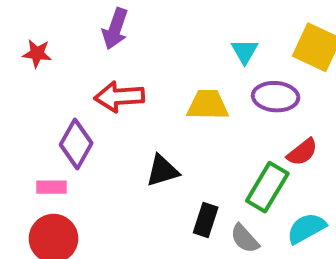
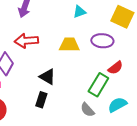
cyan triangle: (245, 51) -> (79, 12), moved, turned 40
black triangle: (162, 171) -> (47, 77), turned 48
black rectangle: (206, 220) -> (41, 100), moved

